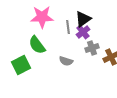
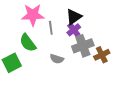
gray line: (68, 27) -> (51, 28), moved
gray cross: (92, 48) -> (83, 46), size x1.5

